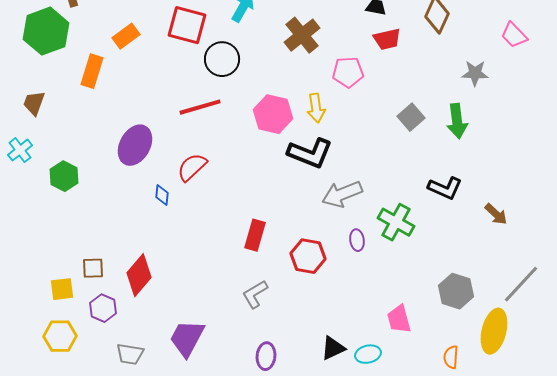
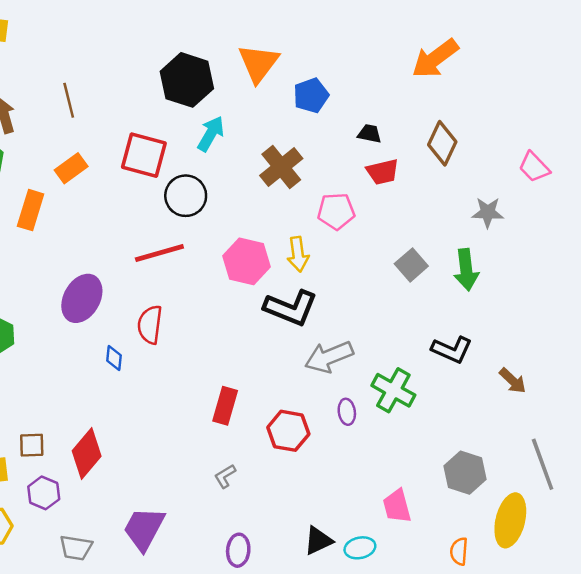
red semicircle: (192, 167) -> (150, 325), turned -40
gray line: (521, 284) -> (543, 464), turned -63
gray L-shape: (255, 294) -> (225, 476), size x0.7

